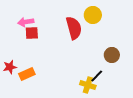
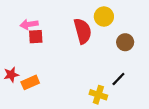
brown circle: (112, 55) -> (125, 42), moved
black line: (97, 76) -> (118, 79), moved

